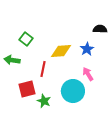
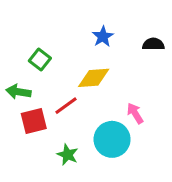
blue star: (87, 49) -> (103, 37), moved
red line: (43, 69) -> (66, 106), turned 42
red square: (27, 89) -> (34, 121), moved

